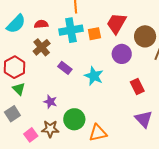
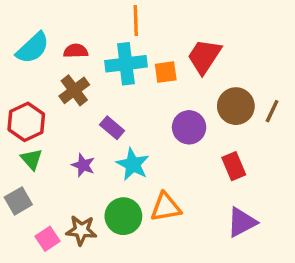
brown circle: (145, 36) -> (236, 106), moved
purple circle: (122, 54) -> (189, 127), moved
cyan star: (94, 76) -> (133, 164), moved
purple star: (50, 102) -> (83, 165), moved
purple triangle: (144, 119) -> (242, 222), turned 42
orange triangle: (98, 133) -> (166, 207), moved

